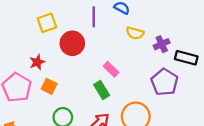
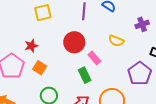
yellow semicircle: (135, 33) -> (116, 41), moved
red circle: (72, 43) -> (74, 42), moved
purple cross: (162, 44) -> (142, 24), moved

